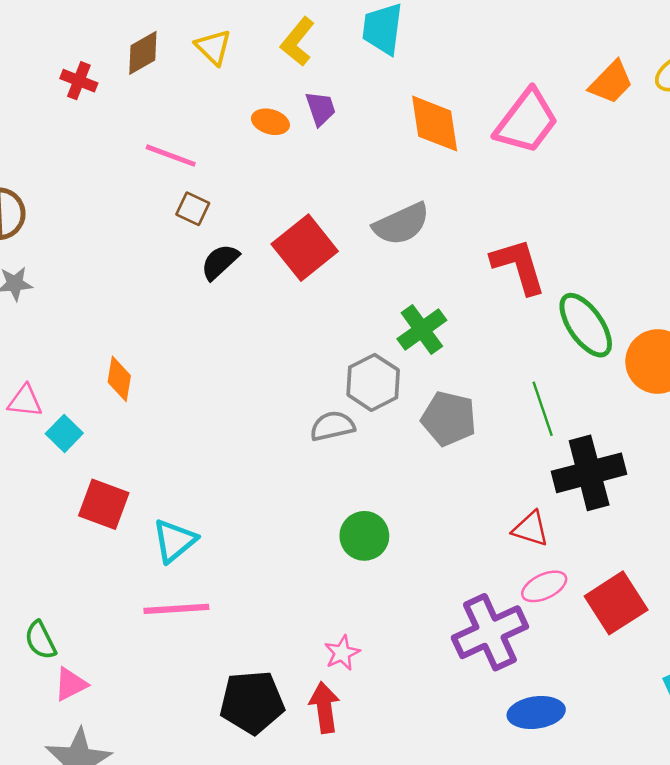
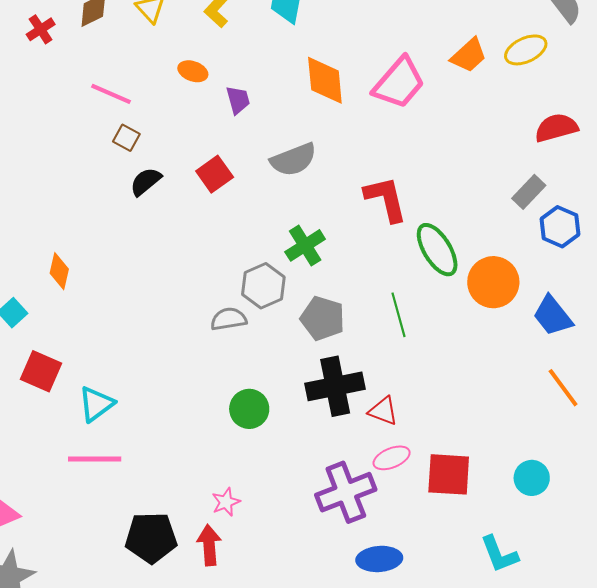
red cross: (79, 81) -> (41, 29), turned 32
purple trapezoid: (321, 109) -> (238, 100), moved
red square: (305, 248) -> (215, 174), size x0.7
black cross: (589, 473) -> (335, 386), moved
red square: (616, 603) -> (449, 474), turned 33

